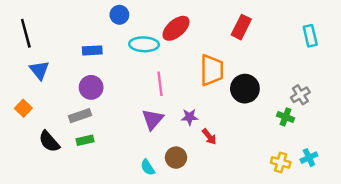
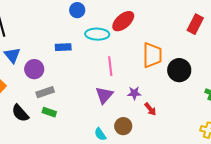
red rectangle: (241, 27) -> (195, 24), moved
blue rectangle: (92, 50) -> (63, 47), moved
purple circle: (91, 87) -> (34, 69), moved
green rectangle: (85, 140) -> (49, 112), turned 32

